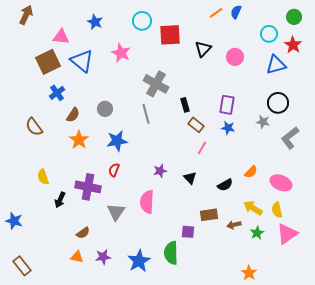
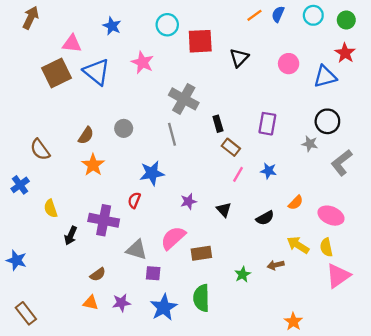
cyan circle: (269, 34) -> (313, 15), moved
pink circle: (235, 57) -> (289, 64), moved
blue cross: (57, 93) -> (20, 185), moved
blue star: (228, 128) -> (269, 171), moved
blue star: (117, 141) -> (152, 173), moved
pink semicircle: (147, 202) -> (173, 238), turned 45
gray triangle: (116, 212) -> (137, 250), turned -48
brown rectangle: (209, 215) -> (201, 253), moved
purple square: (188, 232) -> (153, 273), moved
green star: (257, 233) -> (243, 274), moved

